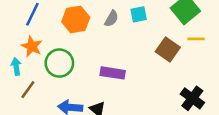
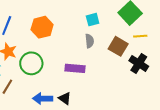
gray semicircle: (111, 19) -> (90, 41), moved, turned -32
black cross: (192, 98) -> (139, 63), moved

